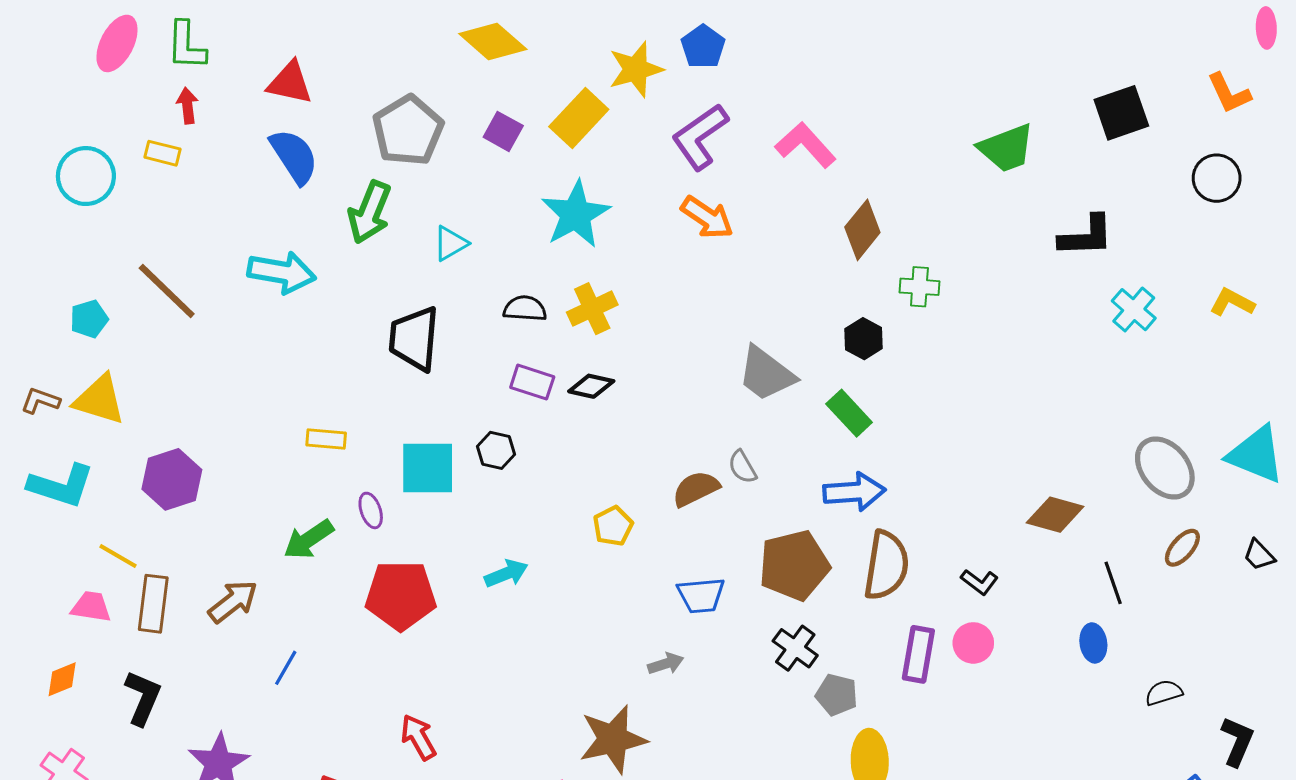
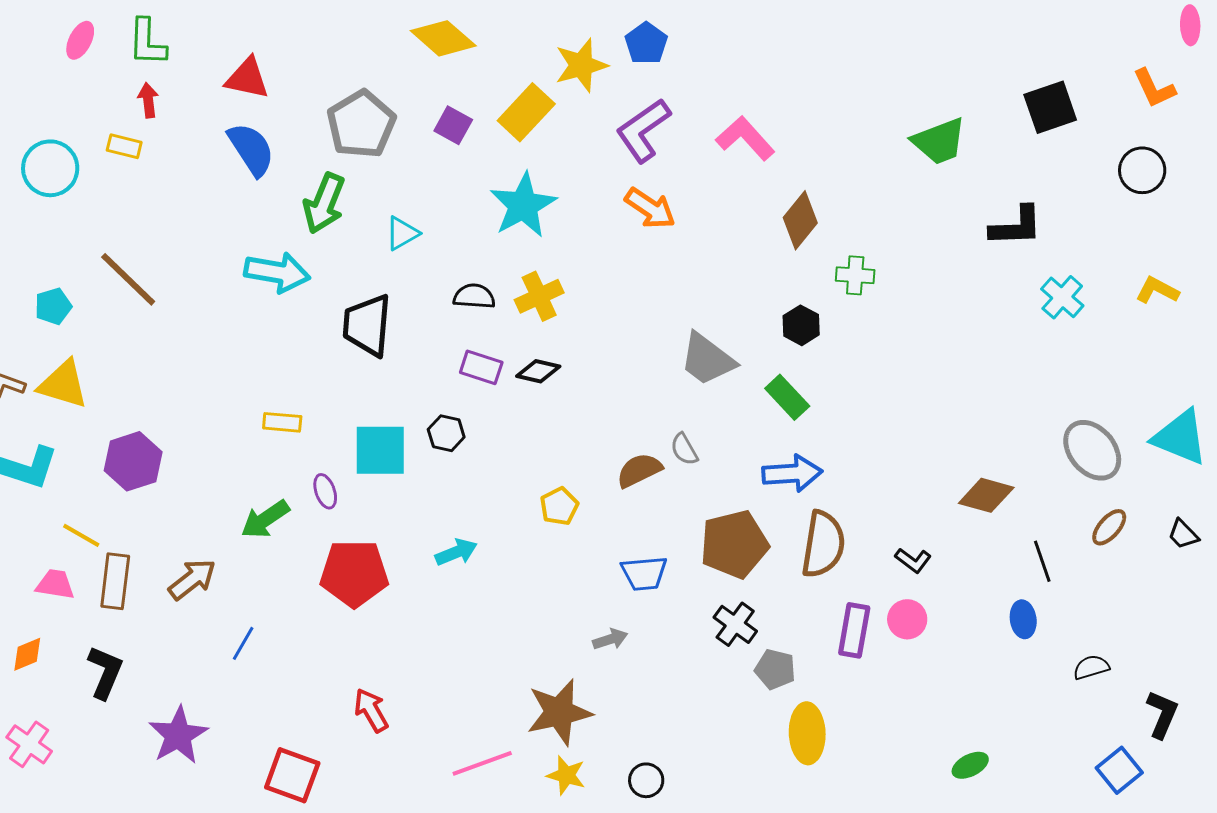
pink ellipse: (117, 43) -> (80, 40), size x0.7
cyan arrow: (282, 272) -> (277, 272), moved

